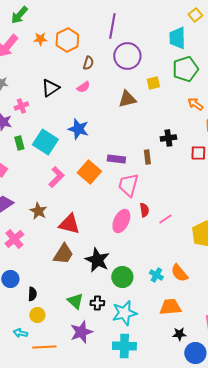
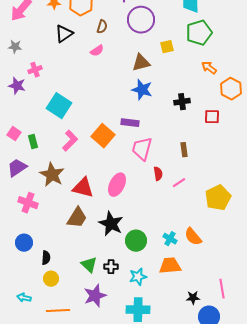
black triangle: (50, 88) -> (64, 34), moved
blue star: (78, 129) -> (142, 90), moved
green rectangle: (19, 143) -> (33, 142), moved
brown rectangle: (147, 157) -> (184, 150), moved
brown star: (38, 211) -> (52, 175), size x1.4
pink ellipse: (121, 221) -> (117, 185), moved
pink cross: (14, 239) -> (28, 203), turned -30
orange trapezoid: (170, 307) -> (170, 266), moved
cyan star: (124, 313) -> (138, 277), size x0.7
cyan arrow: (20, 333) -> (24, 298), moved

